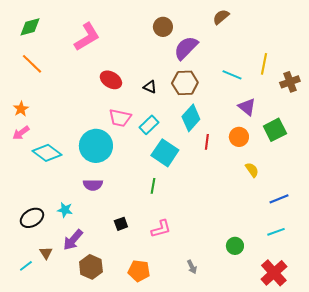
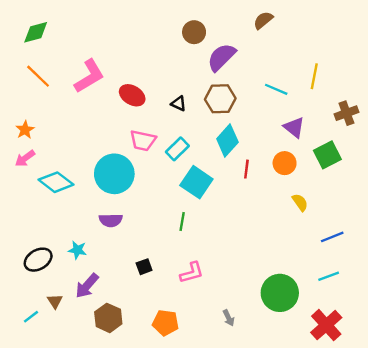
pink L-shape: (87, 37) -> (89, 76), moved
brown cross: (290, 82) -> (346, 113), moved
green circle: (235, 246) -> (280, 293), size x1.8

